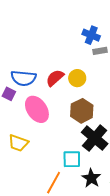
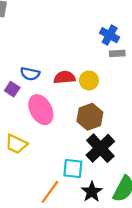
blue semicircle: (23, 78) -> (30, 74), size x0.7
red semicircle: (55, 78) -> (64, 77), turned 30

